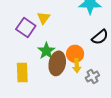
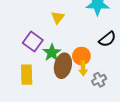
yellow triangle: (44, 18) -> (58, 17), moved
purple square: (26, 28) -> (33, 42), moved

